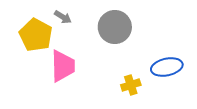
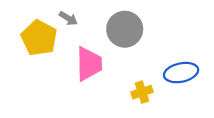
pink trapezoid: (63, 66) -> (89, 64), moved

